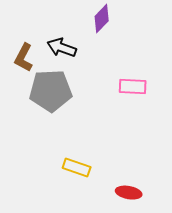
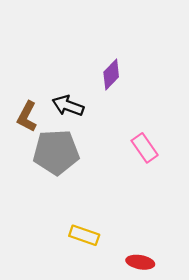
pink rectangle: (133, 87) -> (145, 148), turned 52

